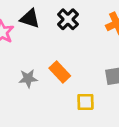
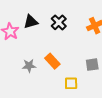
black triangle: (30, 19) -> (31, 22), turned -35

